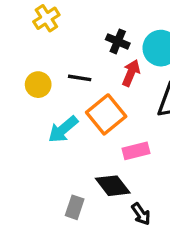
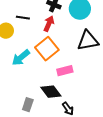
red arrow: (131, 73) -> (49, 24), moved
black line: (80, 78) -> (23, 18), moved

